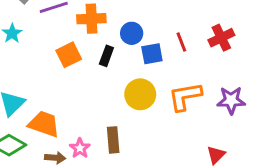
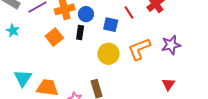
blue circle: (132, 33) -> (86, 14), moved
blue square: (152, 54) -> (111, 25), turned 35

